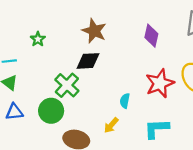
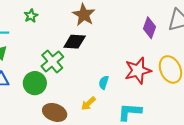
purple diamond: (151, 36) -> (150, 28), moved

